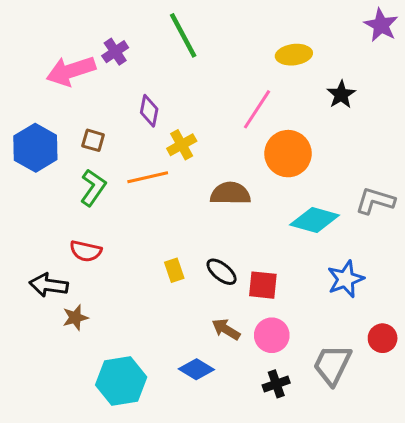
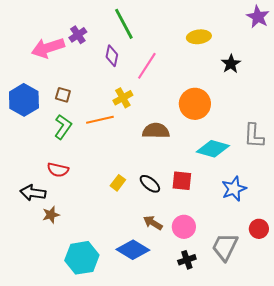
pink line: (257, 109) -> (147, 66), moved
purple diamond: (149, 111) -> (112, 56), moved
gray L-shape: (375, 201) -> (254, 136), turned -104
yellow rectangle: (174, 270) -> (118, 183), turned 56
red square: (263, 285) -> (182, 181), moved
blue diamond: (196, 369) -> (133, 250), size x1.4

